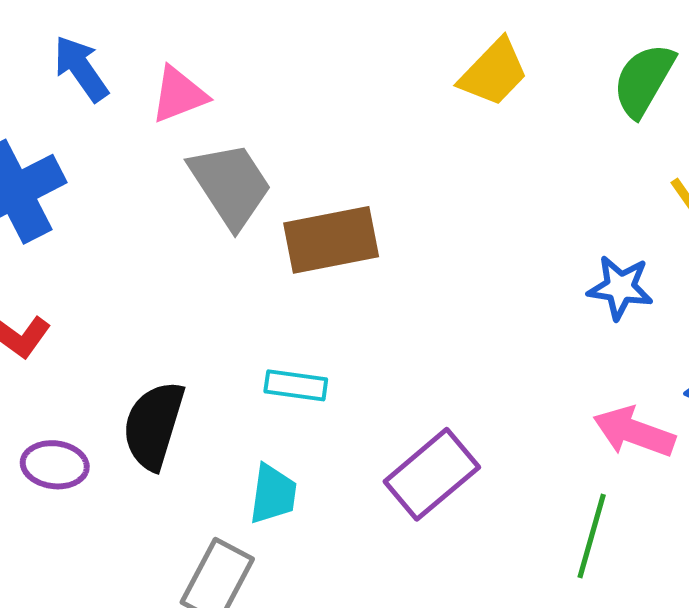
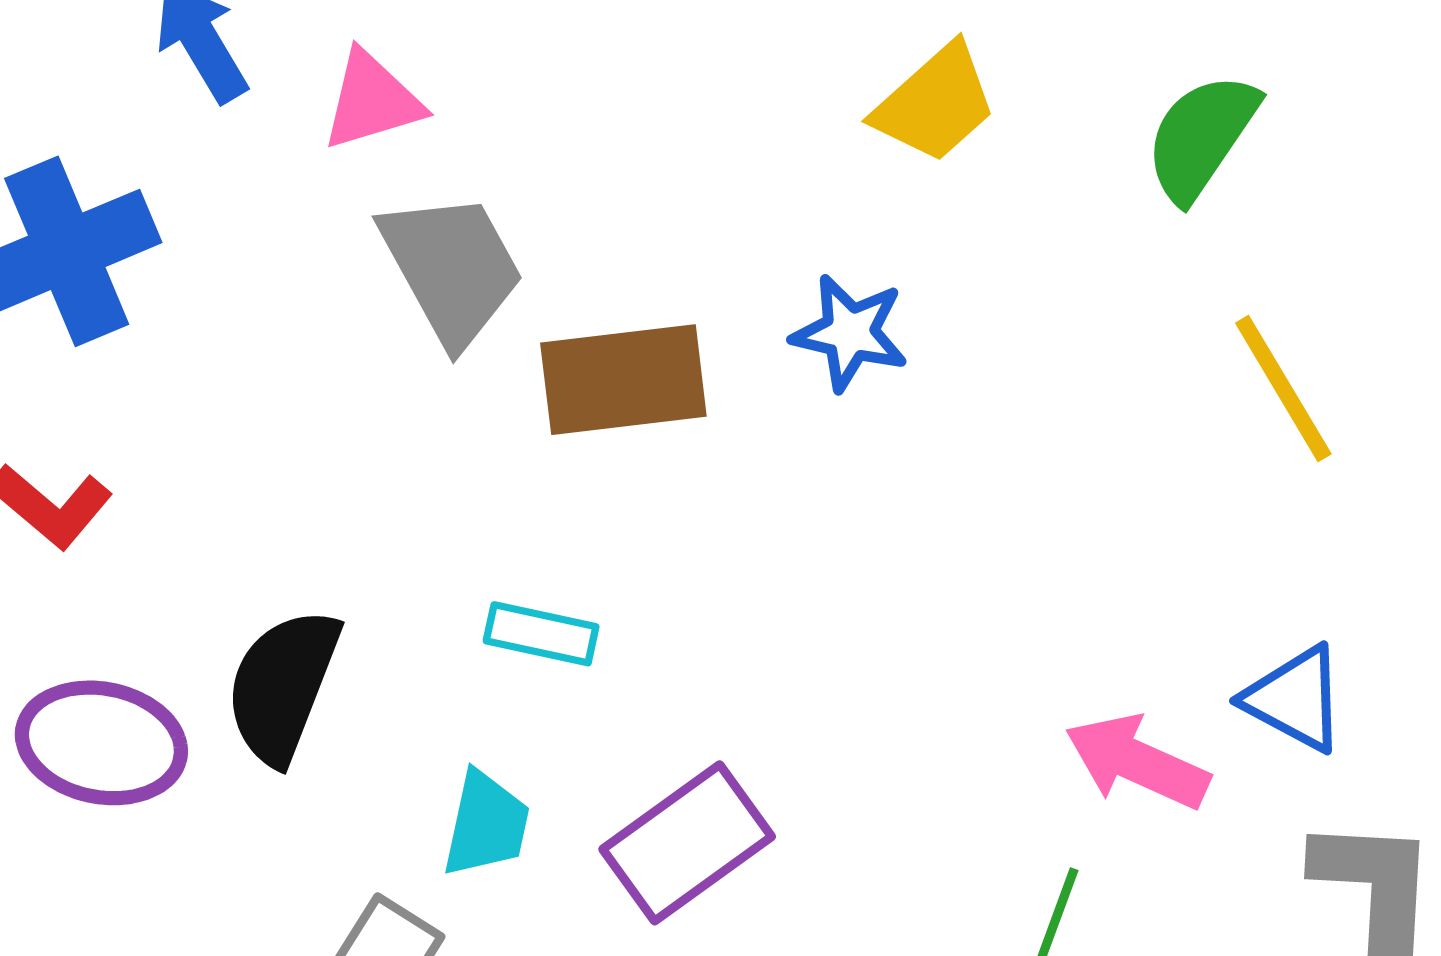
blue star: (620, 288) -> (850, 333), moved
purple ellipse: (55, 465) -> (101, 743), size x1.4
purple rectangle: (432, 474) -> (687, 843), moved

